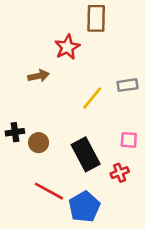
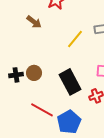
brown arrow: (39, 76) -> (34, 22), turned 49
black cross: (15, 132) -> (16, 75), moved

